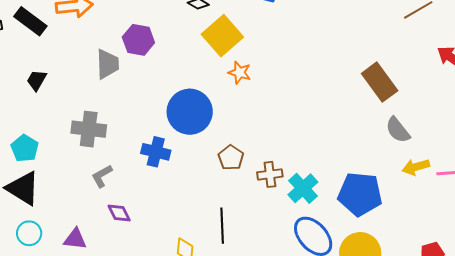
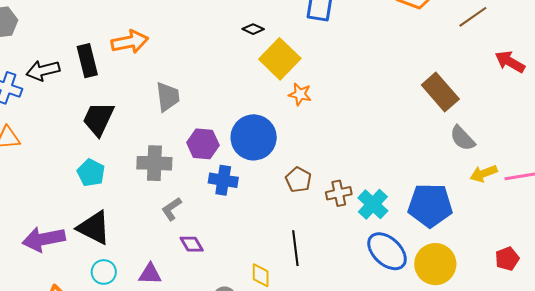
black rectangle: (30, 21) -> (87, 61), turned 44
purple hexagon: (138, 40) -> (203, 144), moved
black trapezoid: (37, 80) -> (98, 119), size x1.6
cyan pentagon: (25, 148) -> (91, 173), moved

